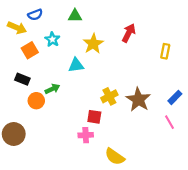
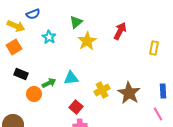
green triangle: (75, 16) -> (76, 22), moved, turned -40
orange square: (30, 50) -> (14, 47), moved
cyan triangle: (76, 65) -> (71, 78), moved
blue rectangle: (175, 97) -> (163, 91), turned -48
red square: (94, 117) -> (76, 107), moved, turned 32

